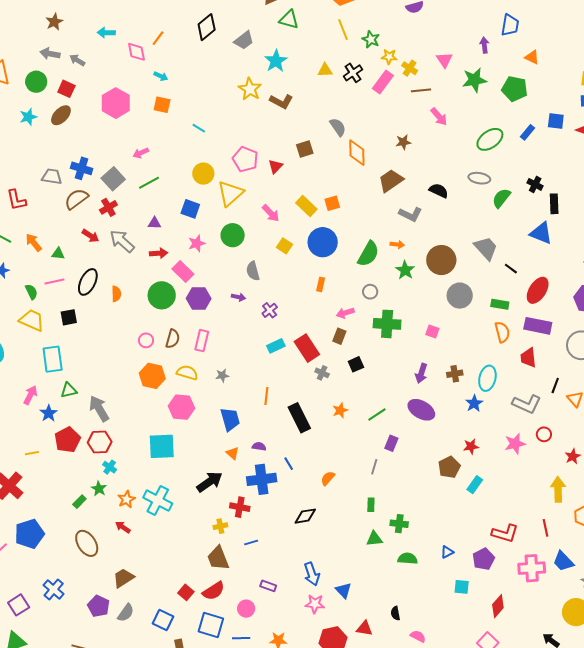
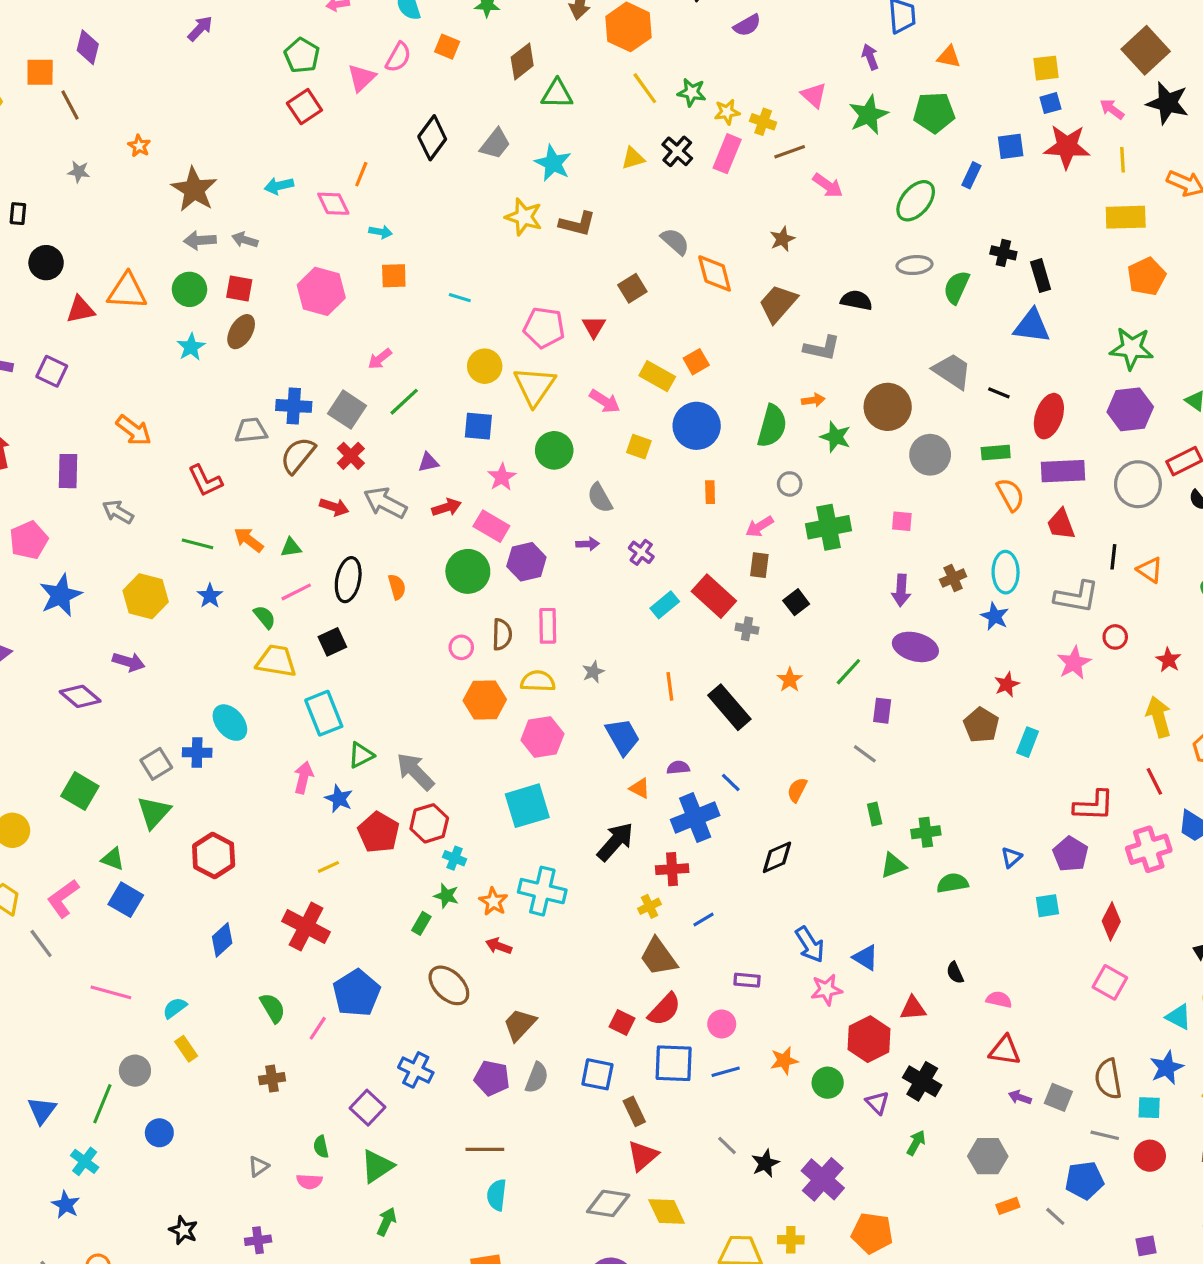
brown star: (54, 22) -> (194, 189), size x1.6
gray line: (374, 467) -> (865, 754), turned -56

